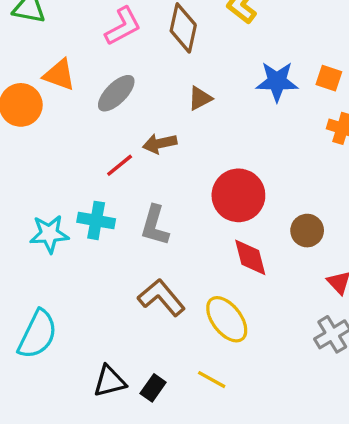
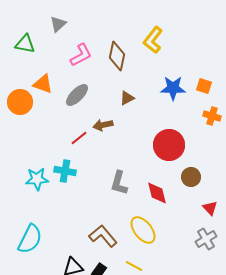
red circle: (238, 195) -> (169, 145), moved
gray L-shape: (155, 225) -> (119, 183), moved
brown L-shape: (161, 297) -> (103, 236), moved

